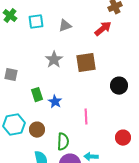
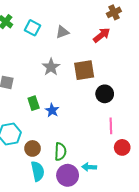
cyan square: (36, 22) -> (33, 28), turned 35
black circle: (119, 86) -> (105, 94), moved
pink line: (86, 117) -> (111, 126), moved
brown circle: (37, 130) -> (33, 148), moved

